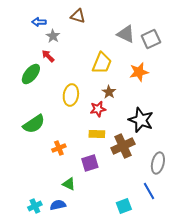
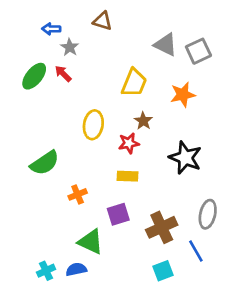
green ellipse: (31, 74) -> (34, 76), moved
brown cross: (123, 146) -> (162, 227), moved
green triangle: (69, 184) -> (91, 242), size x1.5

